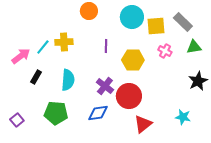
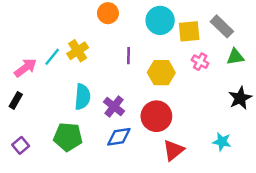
yellow cross: (64, 42) -> (78, 51), turned -30
black rectangle: (36, 77) -> (16, 100), moved
purple cross: (105, 86) -> (114, 107), moved

